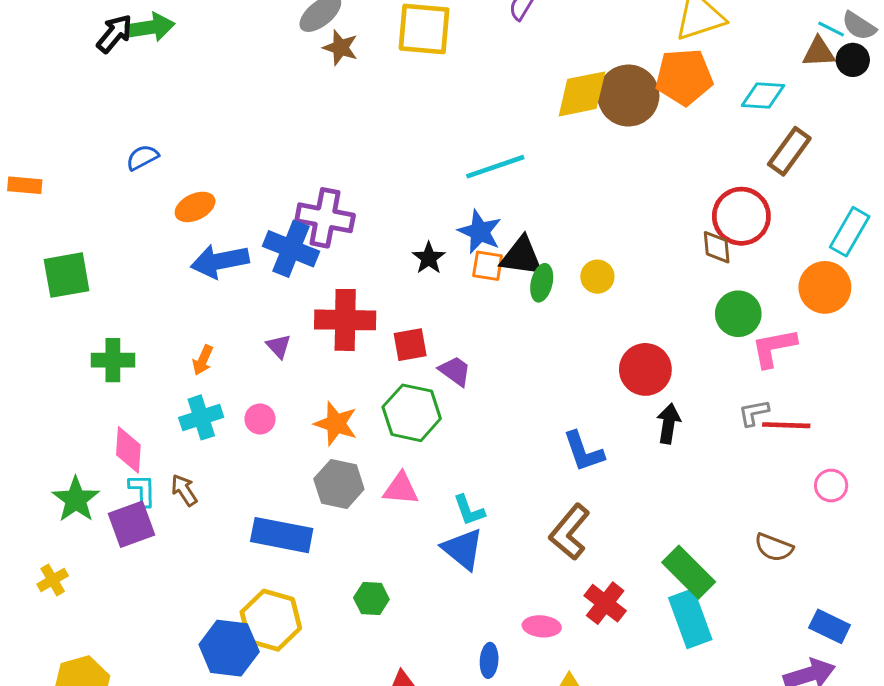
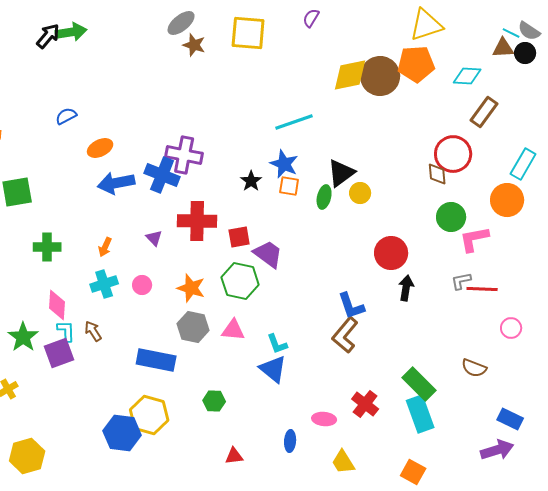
black triangle: (522, 256) -> (341, 173), moved, turned -44
purple trapezoid: (455, 371) -> (268, 254), size x1.4
brown L-shape: (570, 532) -> (345, 335), moved

